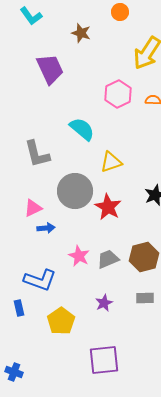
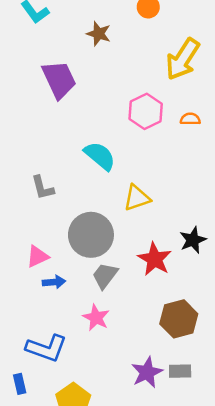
gray L-shape: (37, 154) -> (43, 188), size x0.7
red star: (108, 207) -> (155, 259), moved
gray trapezoid: (108, 259) -> (105, 276), moved, turned -30
purple star: (104, 303) -> (147, 372), moved, size x1.4

